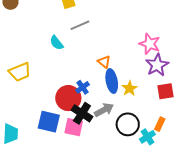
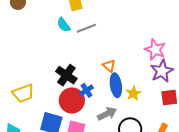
cyan semicircle: (57, 43) -> (64, 25), moved
yellow trapezoid: (20, 72) -> (23, 93), moved
black cross: (82, 113) -> (66, 75), moved

